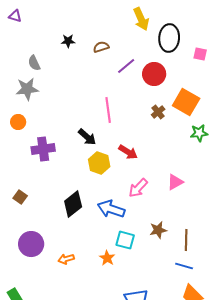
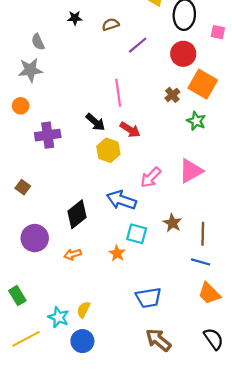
red circle: (154, 74) -> (183, 54), moved
green star: (199, 133) -> (196, 121), moved, turned 30
red arrow: (128, 152) -> (130, 130), moved
pink triangle: (175, 182) -> (191, 171), size x1.4
black diamond: (73, 204) -> (77, 214), moved
brown star: (158, 230) -> (172, 223), turned -30

